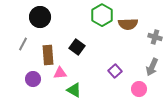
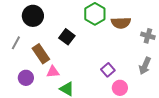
black square: (77, 47) -> (67, 37), moved
brown rectangle: (48, 55) -> (41, 54), turned -30
pink circle: (139, 89) -> (120, 88), moved

